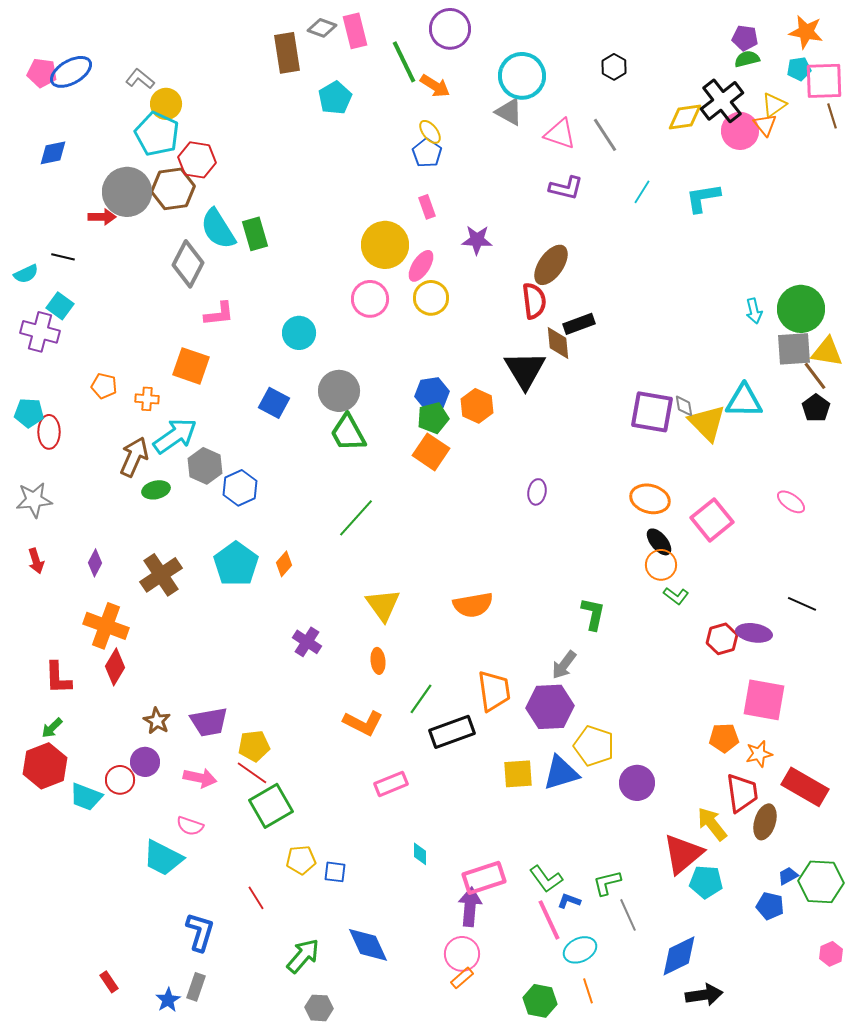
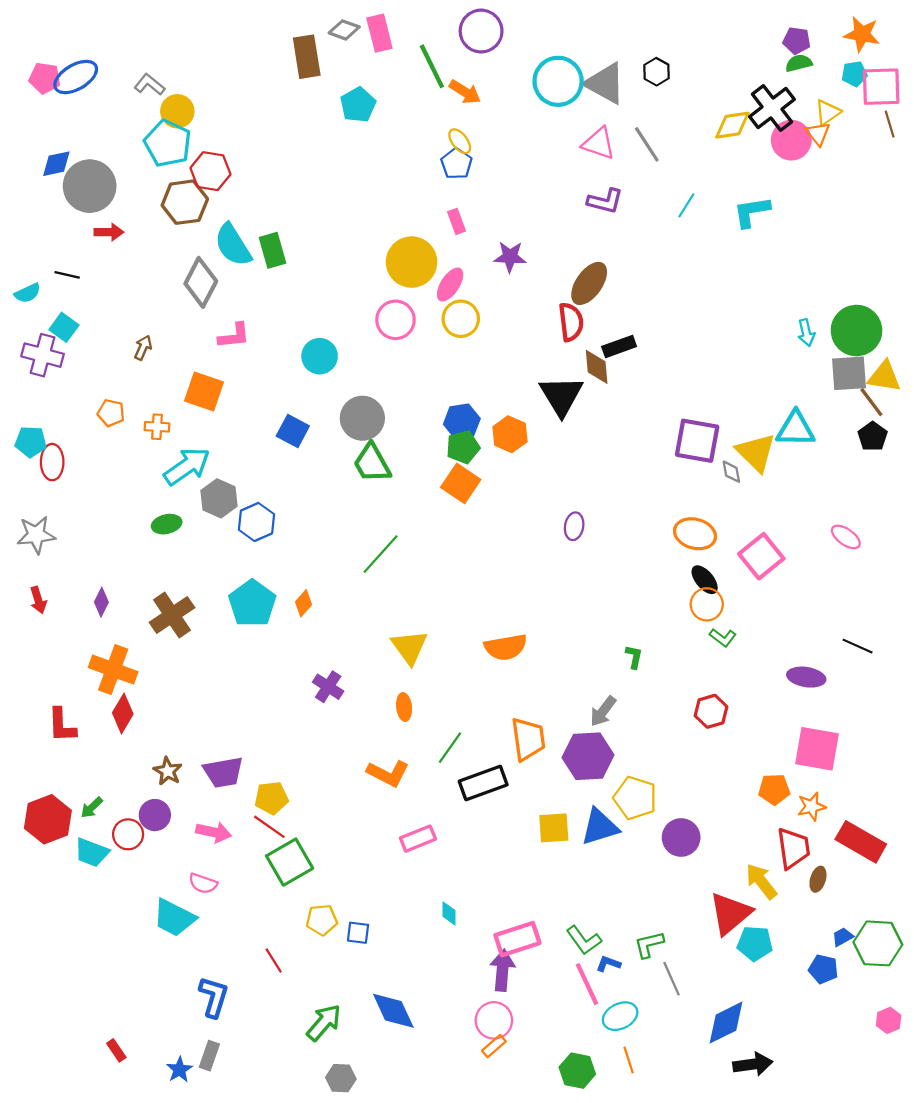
gray triangle: (509, 112) -> (605, 83), moved, size x1.4
gray circle: (127, 192) -> (90, 186), moved
gray diamond: (684, 406) -> (731, 472), moved
brown arrow: (134, 457) -> (143, 348), moved, size x0.6
green L-shape: (593, 614) -> (634, 657), size x0.7
red hexagon: (722, 639) -> (711, 711), moved
green arrow: (52, 728) -> (92, 808), moved
brown ellipse: (765, 822) -> (818, 879), size x0.7

